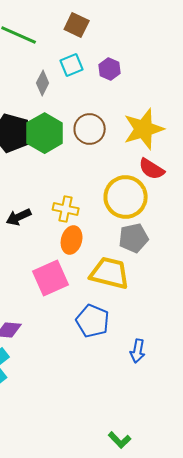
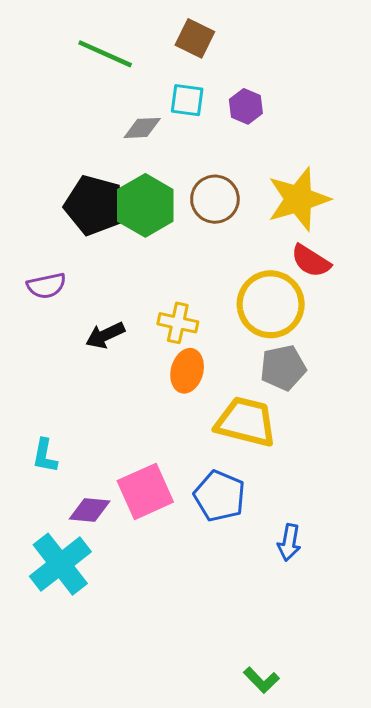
cyan square: (72, 65) -> (187, 100), turned 30
gray diamond: (43, 83) -> (142, 128), turned 60
pink square: (51, 278) -> (145, 491), moved

